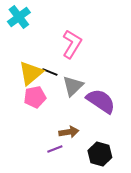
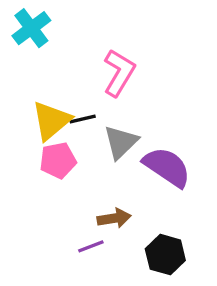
black line: (50, 72) -> (83, 119), turned -35

